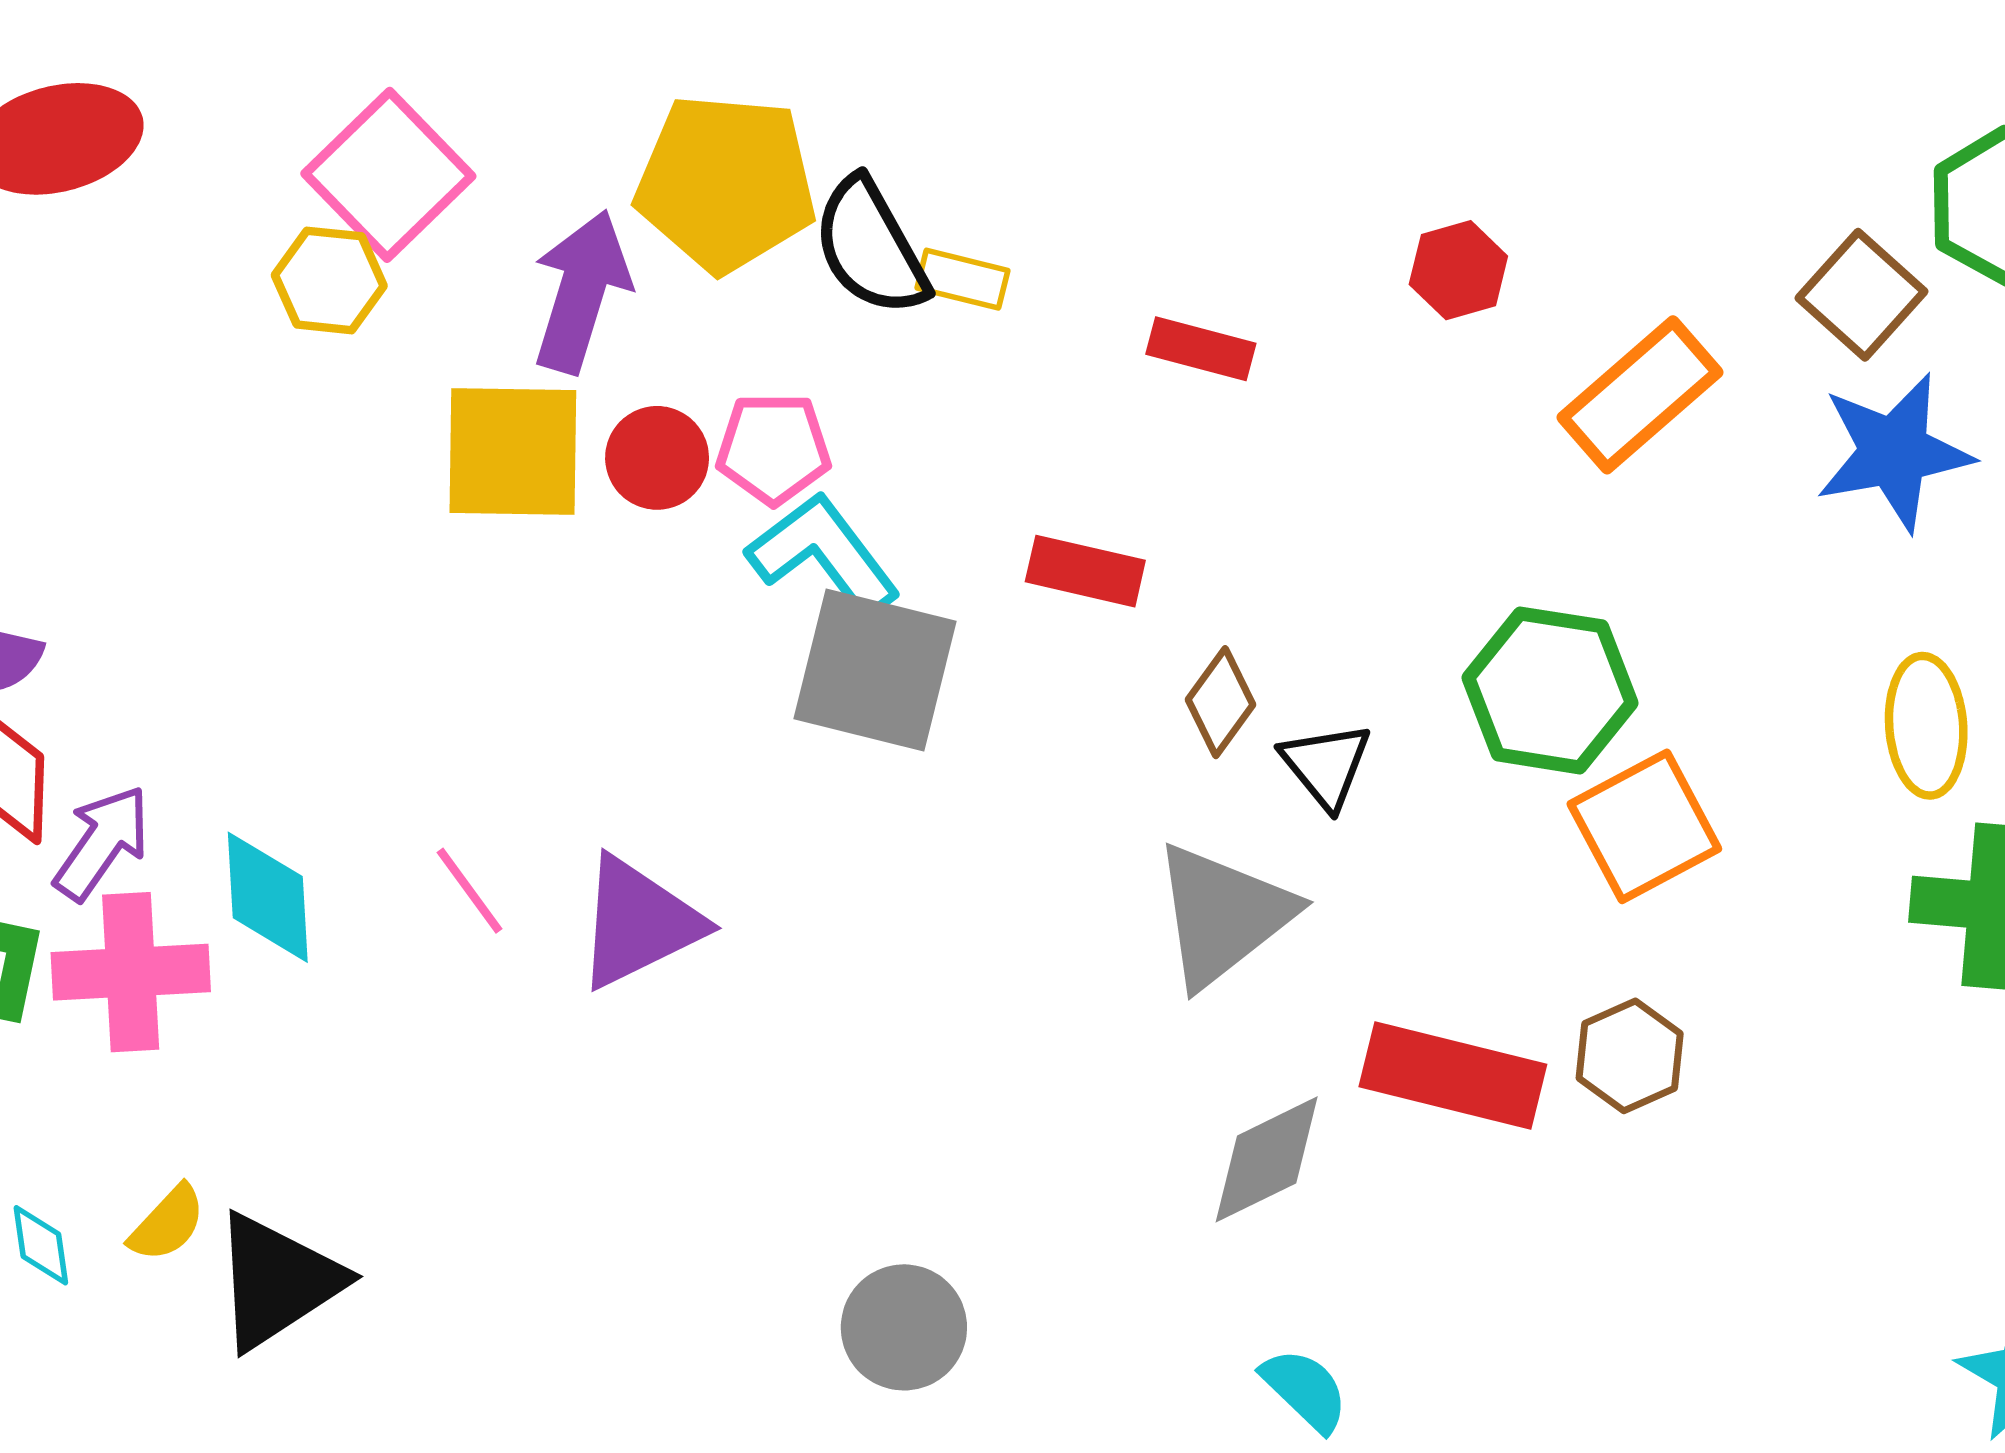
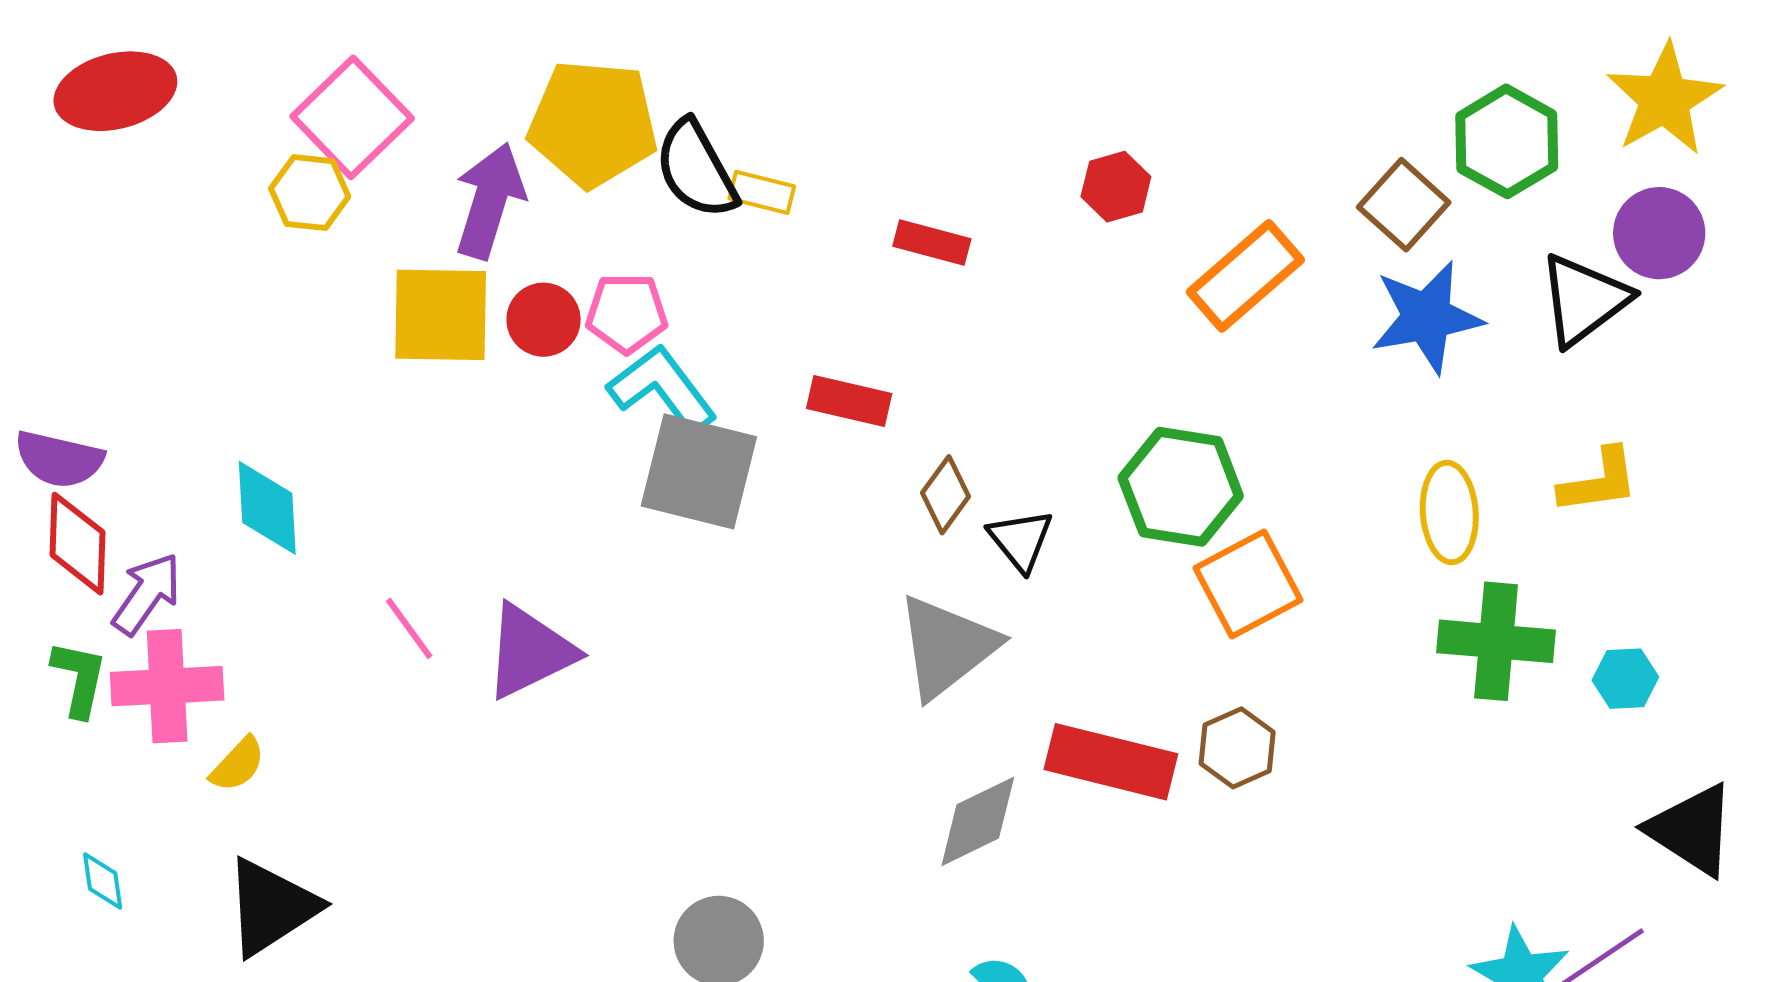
cyan diamond: (268, 897) -> (267, 508), moved
yellow semicircle: (167, 1223) -> (238, 764), moved

